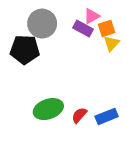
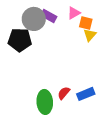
purple rectangle: (83, 28) -> (49, 16), moved
orange square: (107, 28) -> (86, 23), turned 32
green ellipse: (48, 109) -> (45, 102), moved, turned -75

